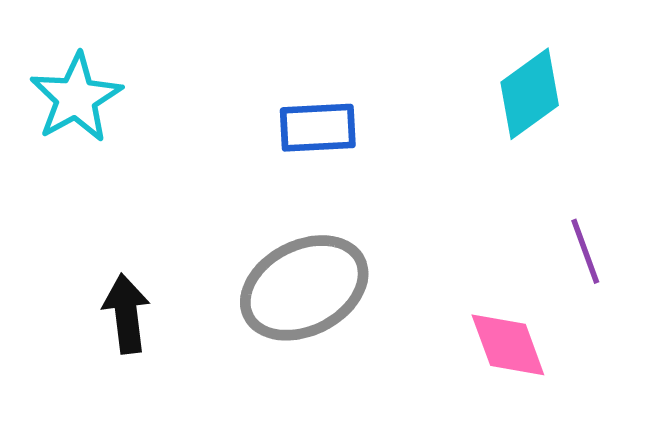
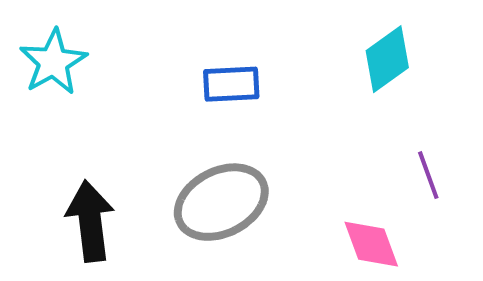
black arrow: (126, 314) -> (90, 221), size x1.4

